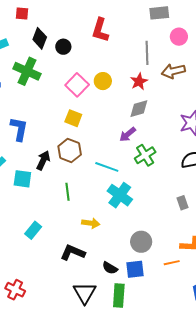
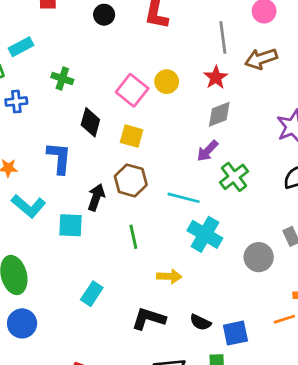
black diamond: (40, 38) -> (90, 122), moved
black circle: (63, 47) -> (104, 15), moved
green cross: (27, 71) -> (62, 79), size x0.6
gray circle: (141, 242) -> (259, 257), moved
black semicircle: (110, 268) -> (200, 322), moved

